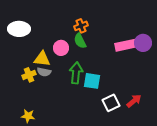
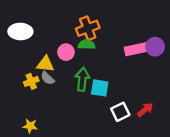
orange cross: (81, 26) -> (88, 28), size x1.5
green semicircle: (80, 41) -> (87, 45), turned 119
gray semicircle: (44, 72) -> (48, 78), turned 32

